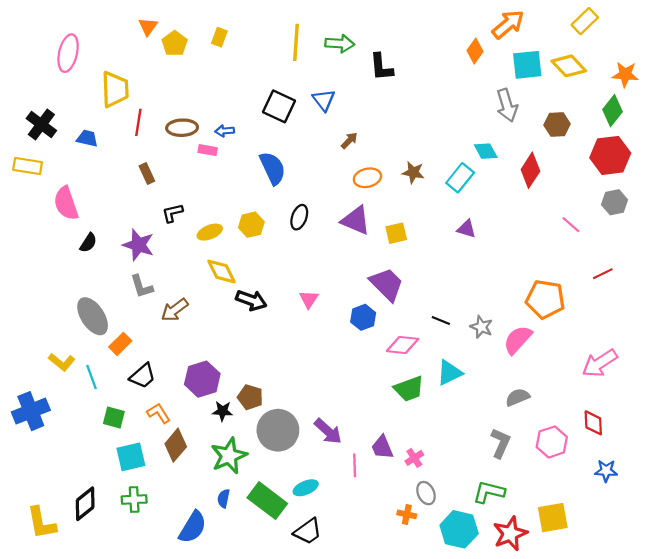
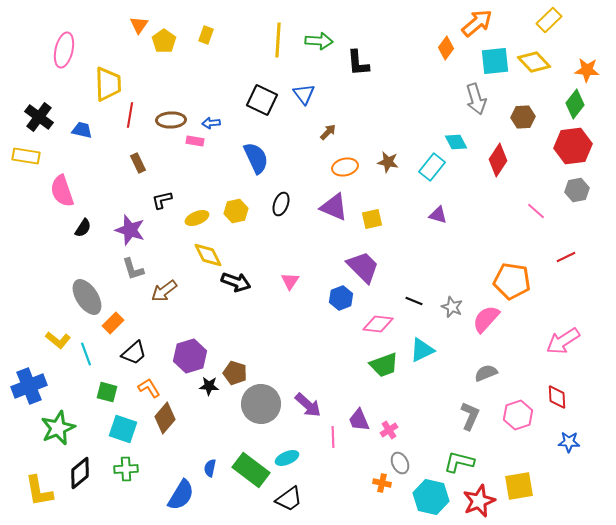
green star: (229, 456) -> (58, 428), moved
cyan square: (131, 457) -> (123, 429), turned 32

